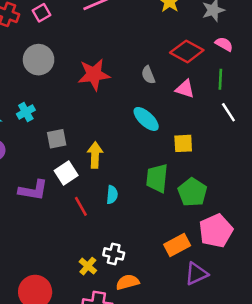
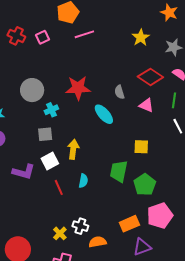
gray circle: (39, 60) -> (32, 90), moved
cyan cross: (26, 112) -> (51, 110), moved
cyan ellipse: (146, 119) -> (104, 114), moved
orange semicircle: (128, 282) -> (98, 242), moved

